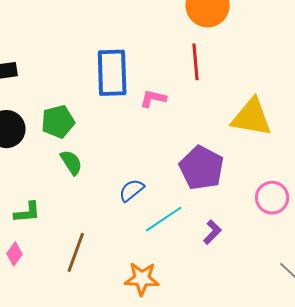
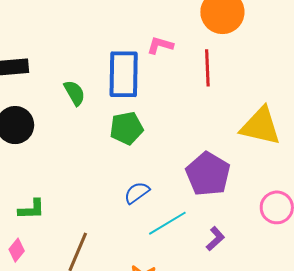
pink L-shape: (153, 99) -> (160, 45), moved
green pentagon: (58, 122) -> (126, 128), moved
green semicircle: (71, 162) -> (74, 93), moved

